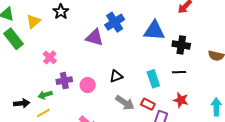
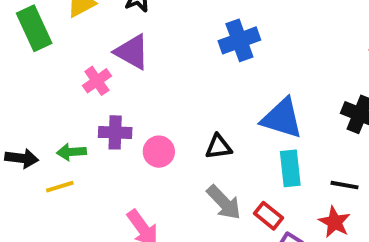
blue triangle: (154, 31) -> (282, 118), moved
purple triangle: (95, 37) -> (132, 52), moved
black line: (179, 72) -> (344, 185), moved

